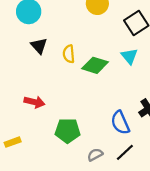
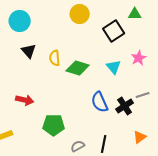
cyan triangle: (129, 56) -> (114, 67), moved
blue semicircle: (120, 123) -> (100, 102), moved
black line: (125, 152) -> (104, 144), turned -36

